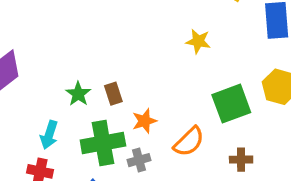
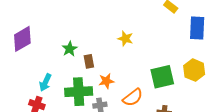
yellow star: (198, 41) -> (125, 39), moved
green star: (78, 94) -> (70, 49), moved

